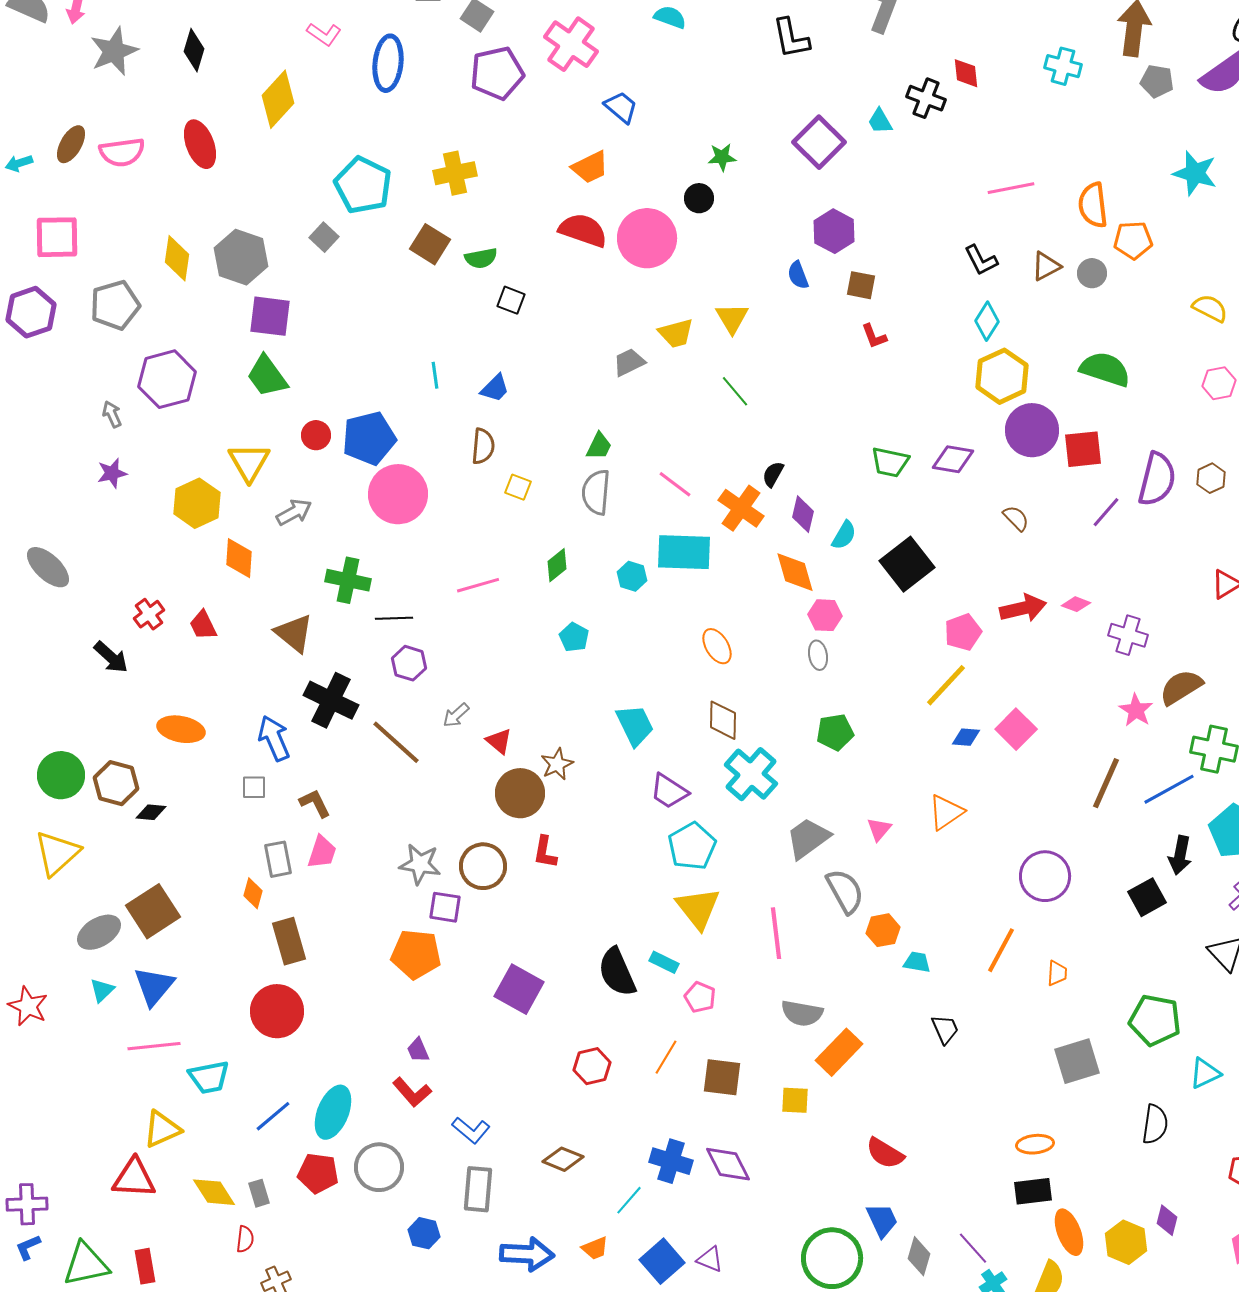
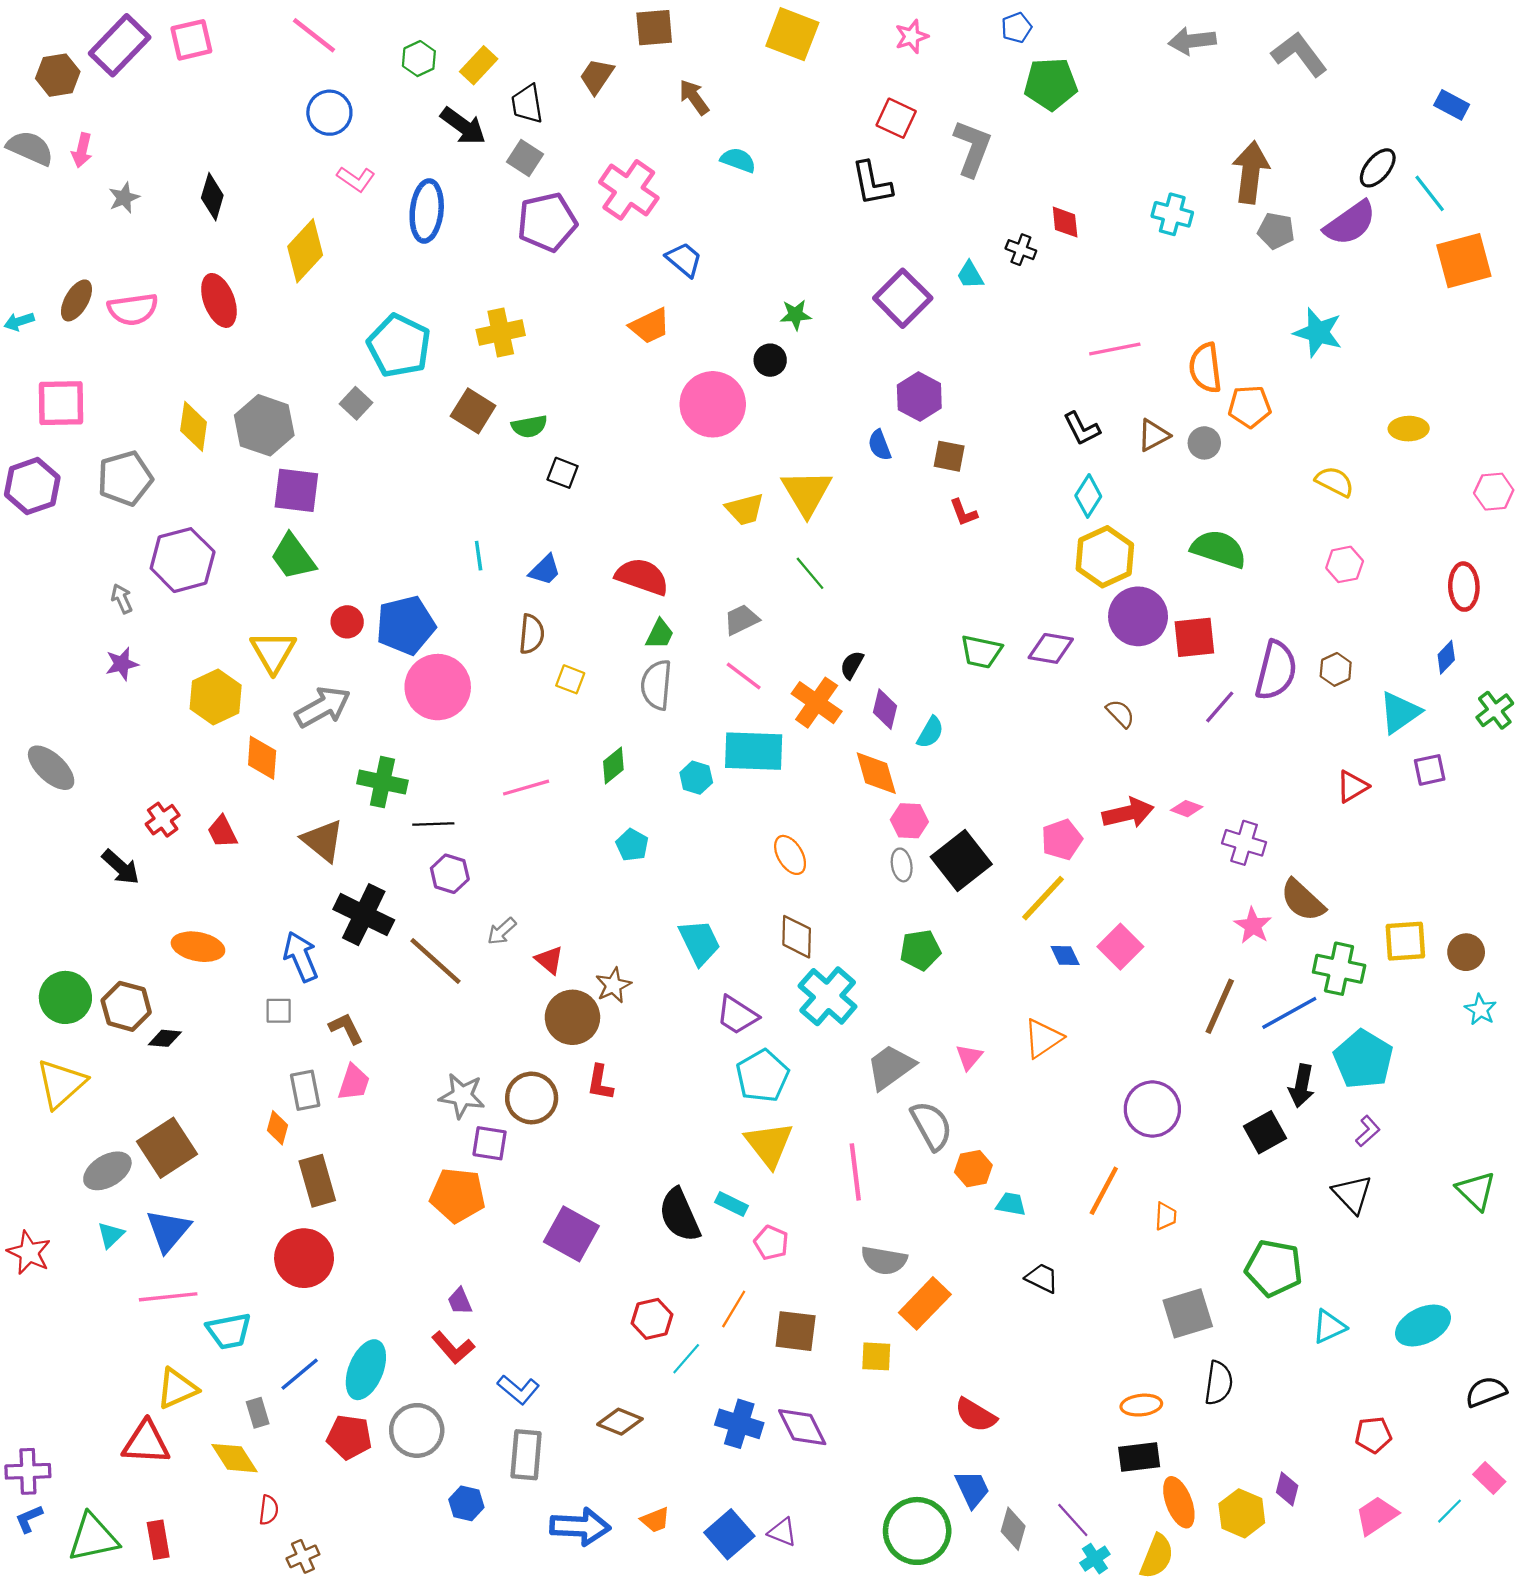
gray star: (114, 51) -> (124, 198), size x0.6
black cross: (926, 98) -> (1021, 250), size x0.7
red semicircle: (583, 230) -> (642, 577), moved
yellow triangle: (732, 318) -> (807, 493), size x1.4
gray trapezoid: (629, 362) -> (741, 620), moved
gray arrow: (294, 512) -> (323, 707), size x1.4
black square: (907, 564) -> (961, 860), moved
brown semicircle: (1181, 687) -> (1303, 900), turned -105
blue diamond: (966, 737) -> (1065, 955), turned 60
black trapezoid: (945, 1029) -> (1042, 1278), turned -40
black semicircle: (1155, 1124) -> (1219, 1383), moved
gray rectangle: (259, 1193) -> (258, 1413), moved
cyan line: (629, 1200) -> (686, 1359), moved

